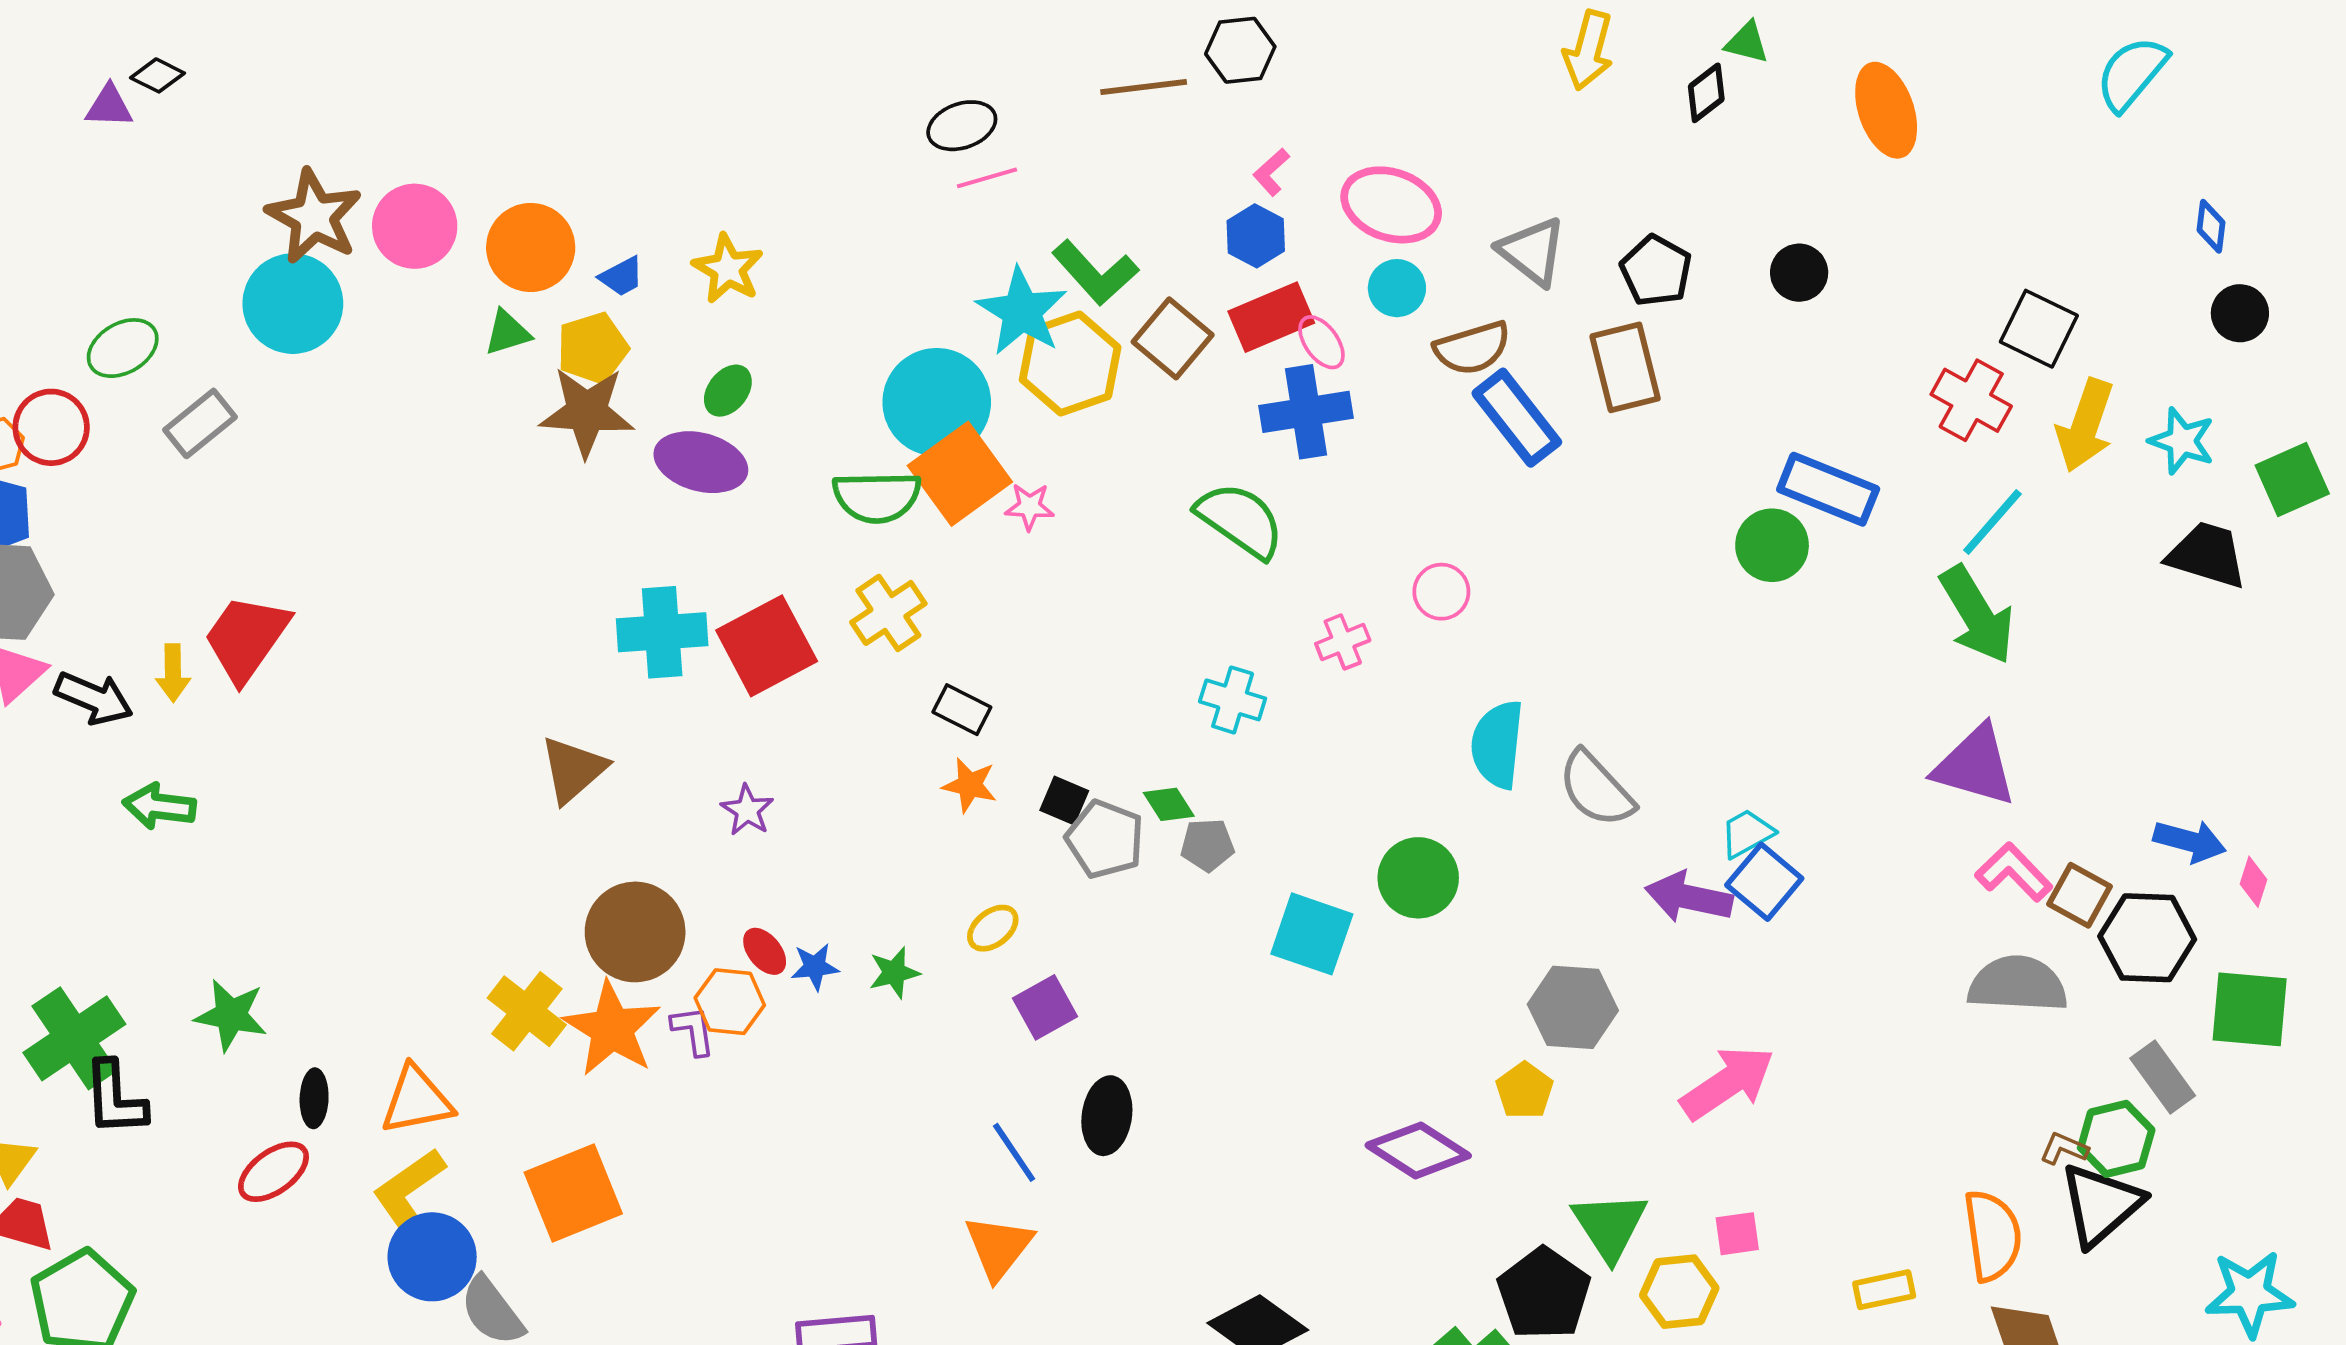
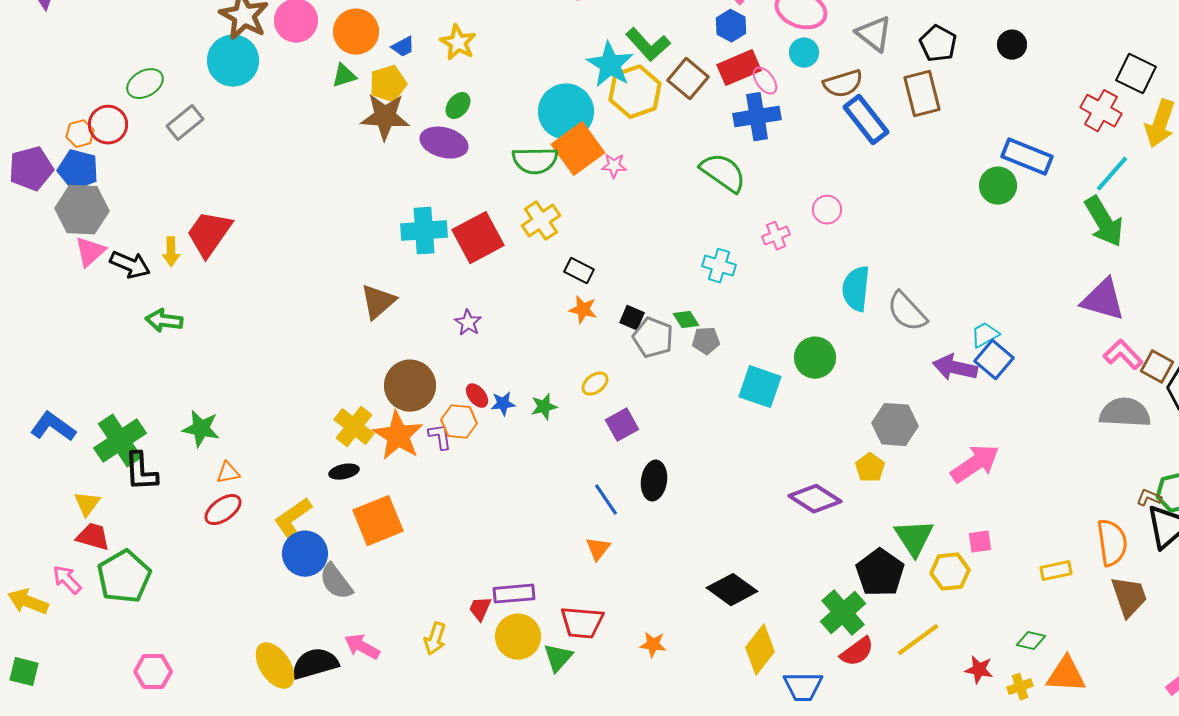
black ellipse: (314, 1098) -> (344, 472), moved, turned 76
orange triangle: (417, 1100) -> (228, 473), moved, size x0.6
orange triangle: (999, 1247) -> (598, 549), size x0.7

